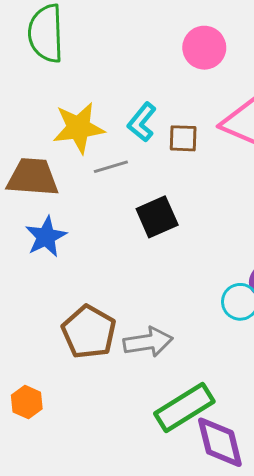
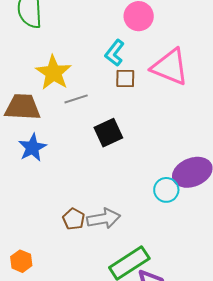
cyan L-shape: (142, 122) -> (115, 53), moved
yellow star: (79, 128) -> (53, 73), turned -30
brown pentagon: (89, 332) -> (74, 219), moved, size x0.6

